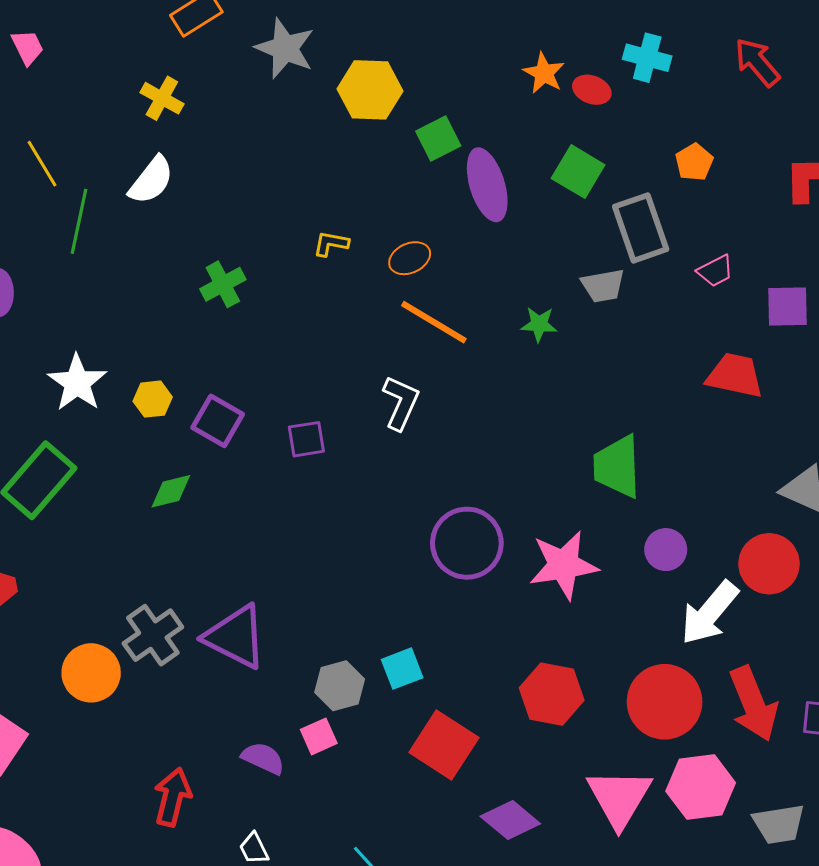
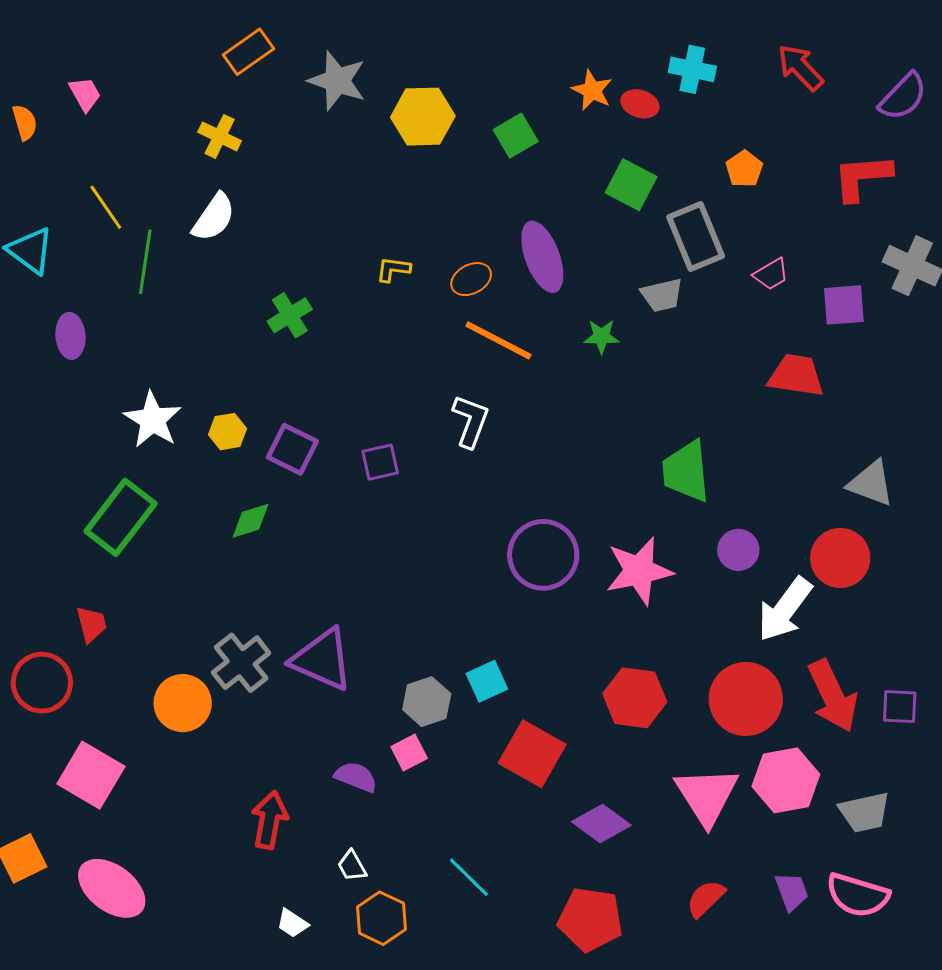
green square: (438, 139) -> (516, 136), moved
purple ellipse: (487, 185) -> (542, 257), moved

